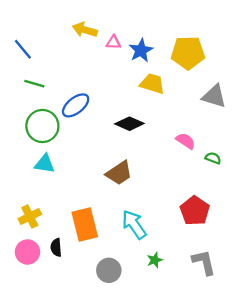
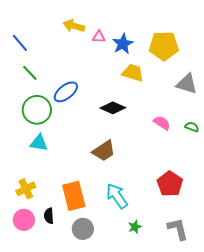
green line: (34, 84) -> (30, 73), turned 30
green semicircle: (213, 158) -> (192, 127), moved
gray circle: (109, 270) -> (83, 229), moved

